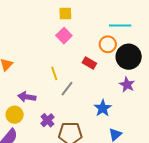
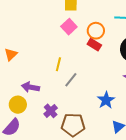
orange circle: (108, 44) -> (96, 31), moved
red rectangle: (89, 63) -> (94, 45), moved
yellow line: (54, 73) -> (58, 64), turned 32

